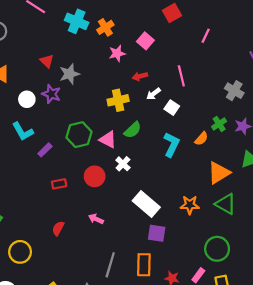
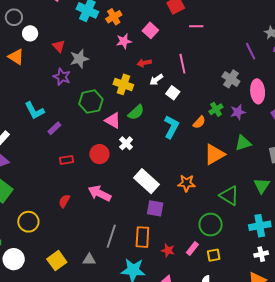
pink line: (206, 36) -> (196, 26), moved, turned 64
white circle: (27, 99) -> (30, 33), moved
yellow cross: (118, 100) -> (123, 84), turned 30
green hexagon: (79, 135) -> (91, 102), moved
green triangle: (226, 204) -> (229, 196), moved
pink arrow: (96, 219) -> (100, 193), size x1.6

